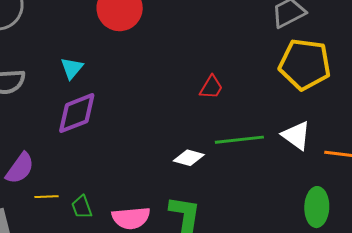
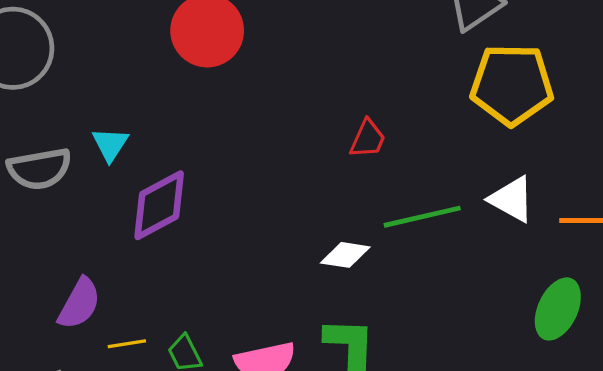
cyan triangle: (72, 68) -> (110, 144), moved
green ellipse: (317, 207) -> (558, 309), turned 30

